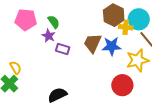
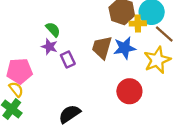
pink pentagon: (26, 20) -> (20, 71), moved
purple rectangle: (63, 49) -> (68, 59), turned 56
red circle: (122, 85) -> (129, 91), moved

